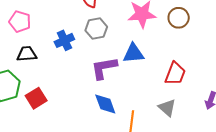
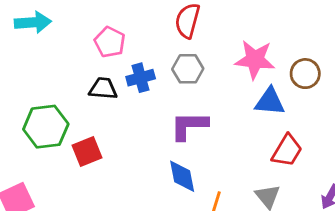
pink pentagon: (20, 22) -> (110, 42), moved
blue triangle: (133, 53) -> (270, 101), moved
black trapezoid: (27, 54) -> (103, 89), moved

